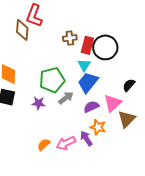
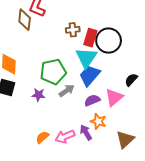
cyan triangle: (84, 65) -> (86, 58), size x1.6
brown triangle: (127, 119) -> (125, 140), moved

